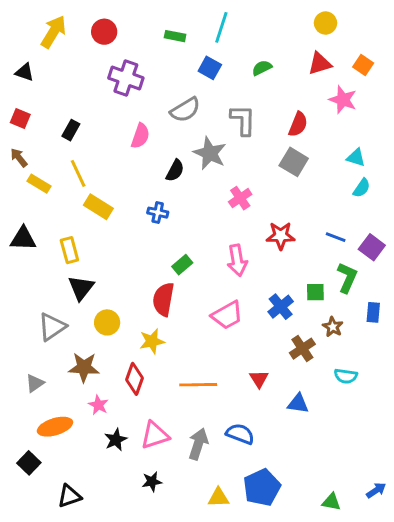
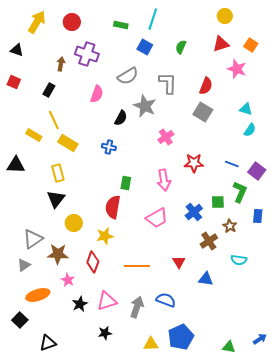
green semicircle: (262, 68) -> (181, 47), turned -40
brown arrow: (19, 158) -> (61, 64), moved, turned 48
yellow rectangle: (39, 184) -> (34, 135), moved
yellow rectangle: (69, 250) -> (58, 173), moved
green rectangle: (182, 265) -> (126, 183), turned -40
gray triangle: (52, 327) -> (33, 239), moved

